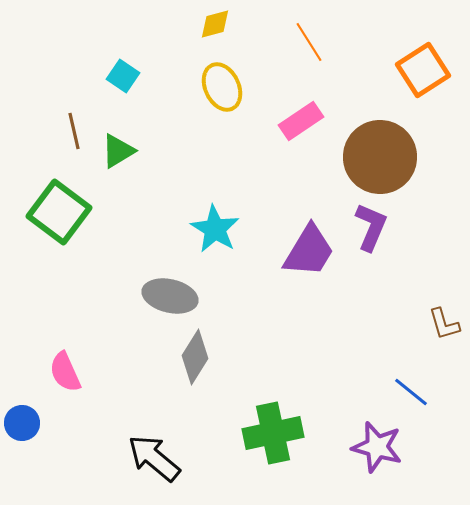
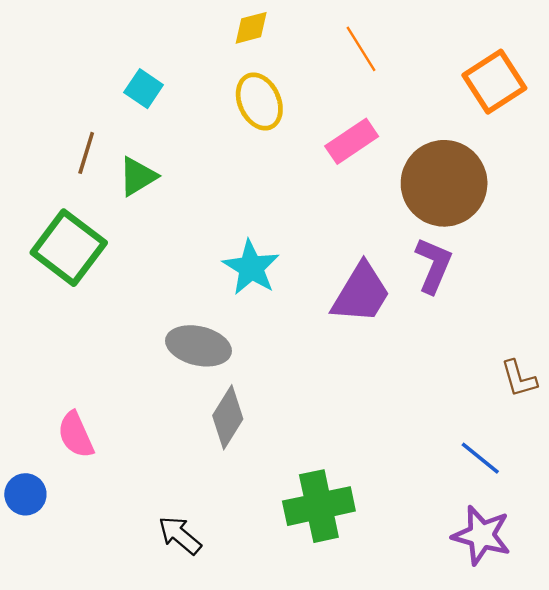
brown line: (74, 131) -> (86, 153), turned 30
purple star: (377, 447) -> (481, 535), moved
black arrow: (154, 458) -> (180, 535), size x0.7

